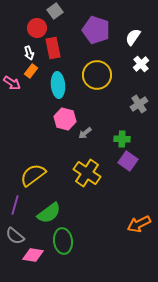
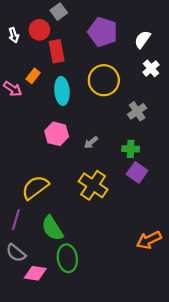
white arrow: (29, 53) -> (14, 35), moved
gray cross: (139, 104) -> (137, 111), moved
pink hexagon: (65, 119) -> (57, 134), moved
green semicircle: (49, 213) -> (52, 228), turned 95

